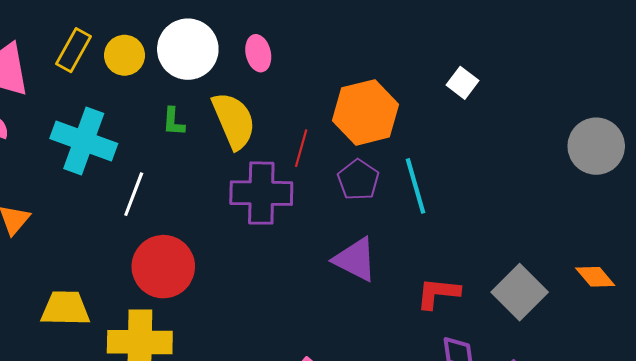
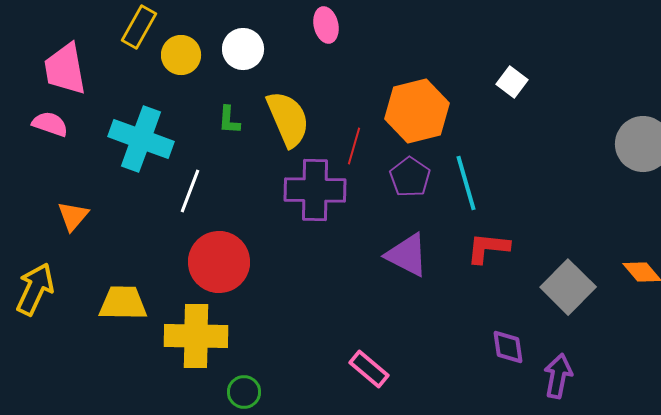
white circle: (188, 49) -> (243, 49), size x0.7
yellow rectangle: (73, 50) -> (139, 27), moved
pink ellipse: (258, 53) -> (326, 25), moved
red L-shape: (438, 293) -> (488, 248), moved

